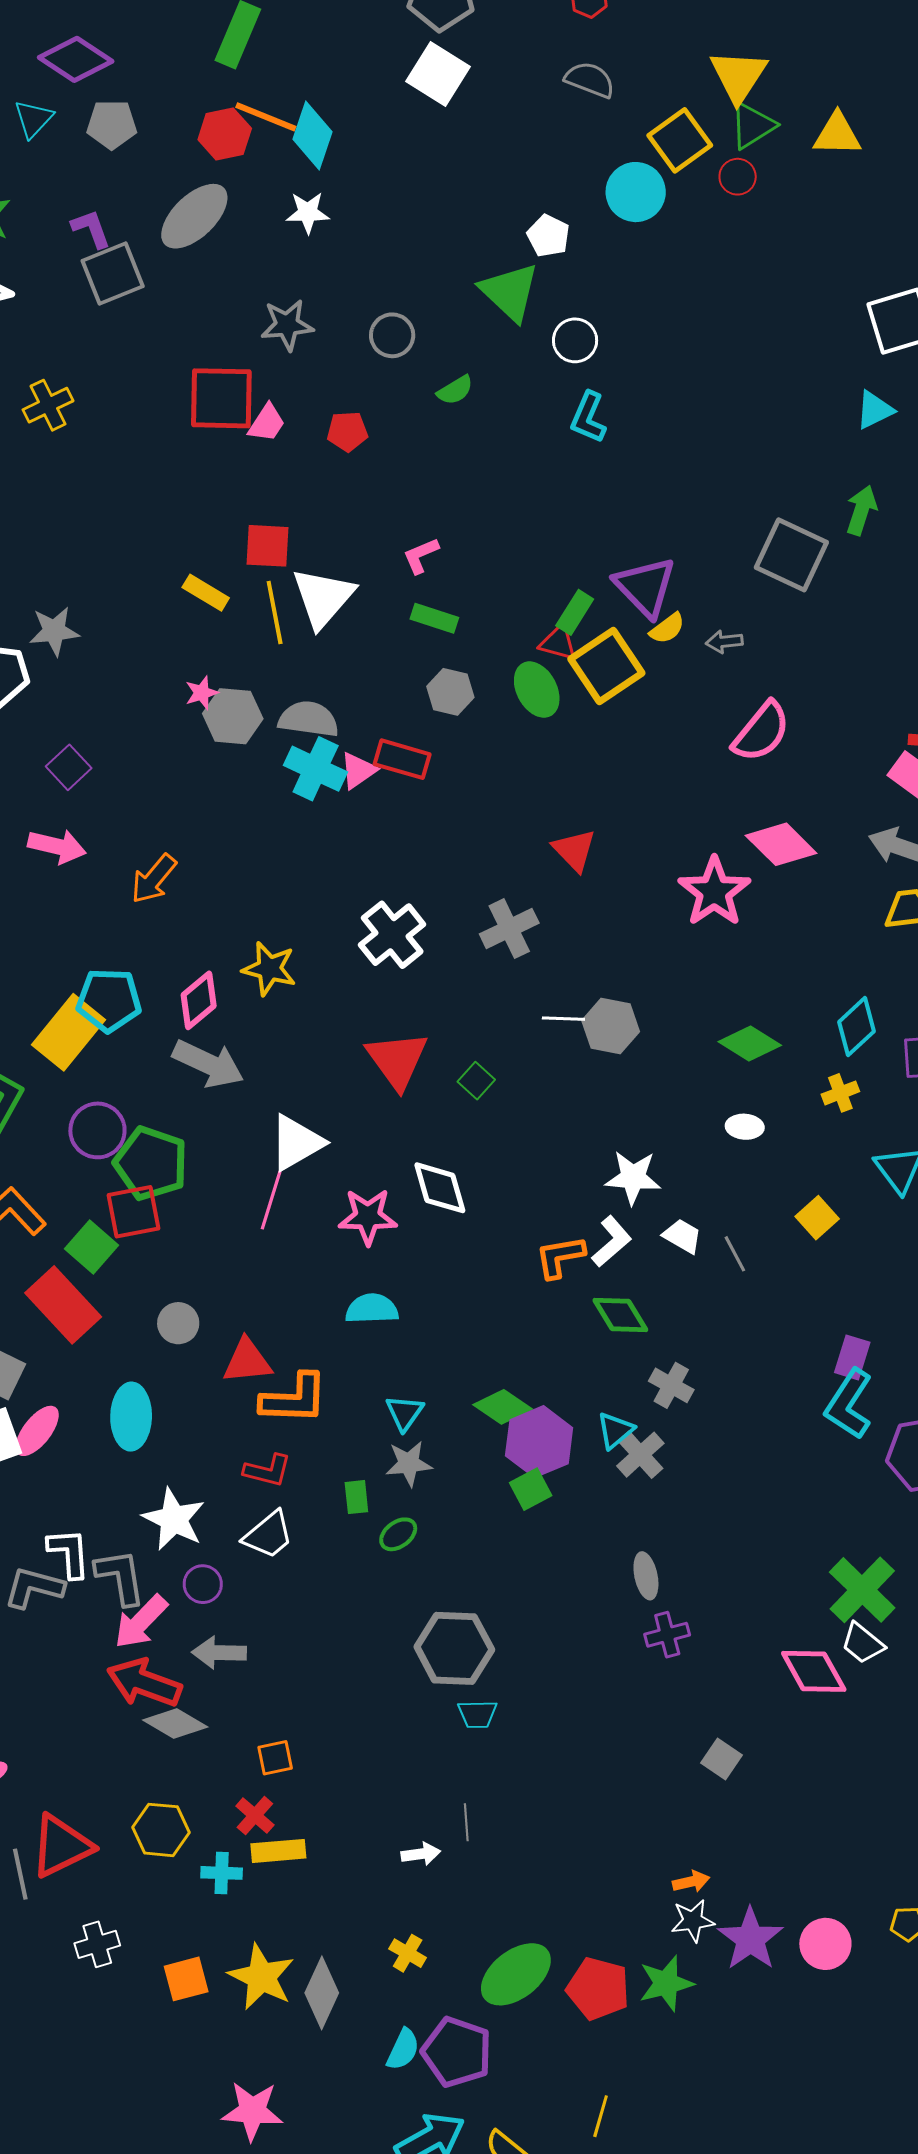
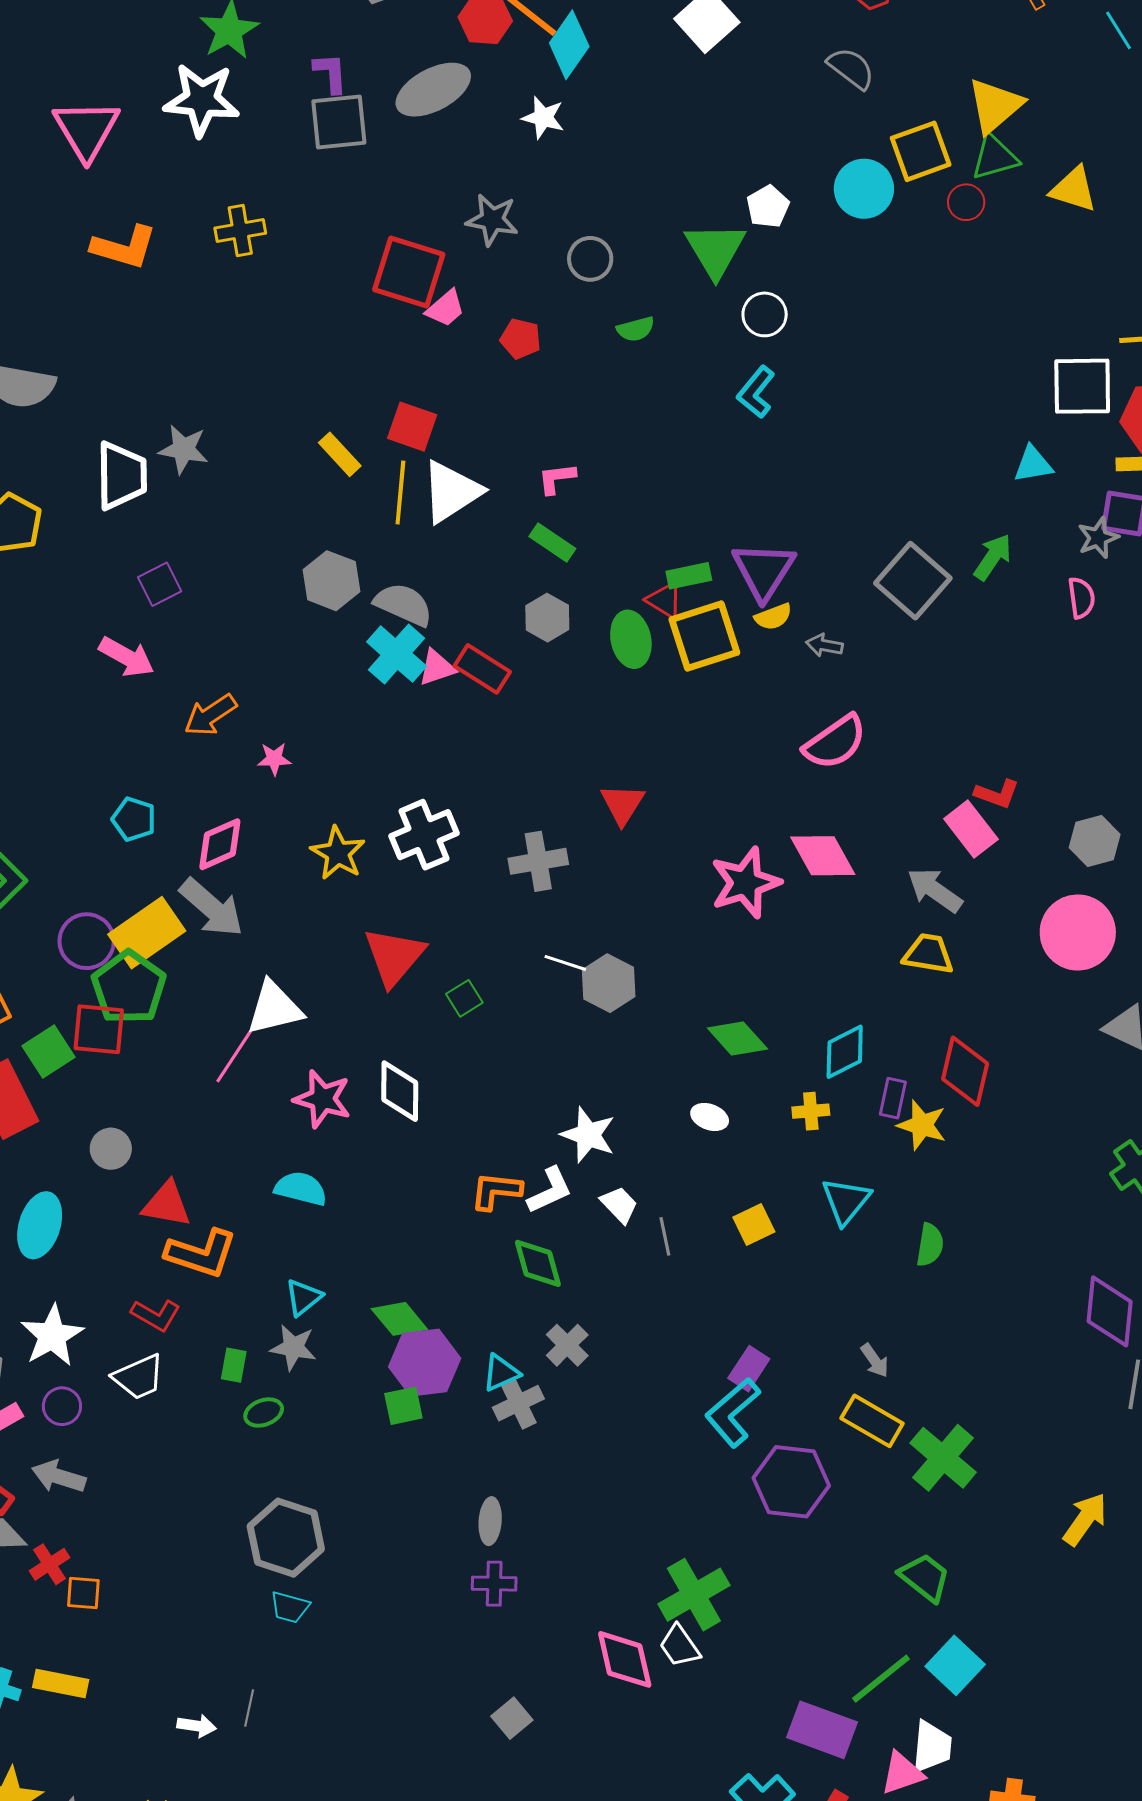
green rectangle: (575, 612) -> (689, 576), turned 30
pink star: (202, 693) -> (274, 759), moved
yellow star: (269, 969) -> (338, 853), moved
cyan pentagon: (109, 1000) -> (134, 819), size x0.7
yellow rectangle: (68, 1032) -> (147, 933), moved
red cross: (255, 1816) -> (50, 1564), moved

